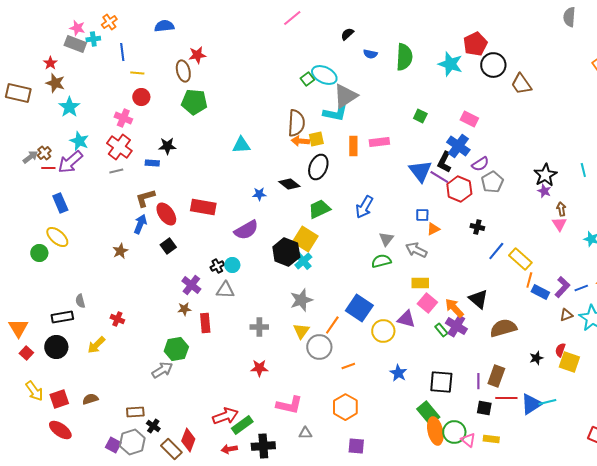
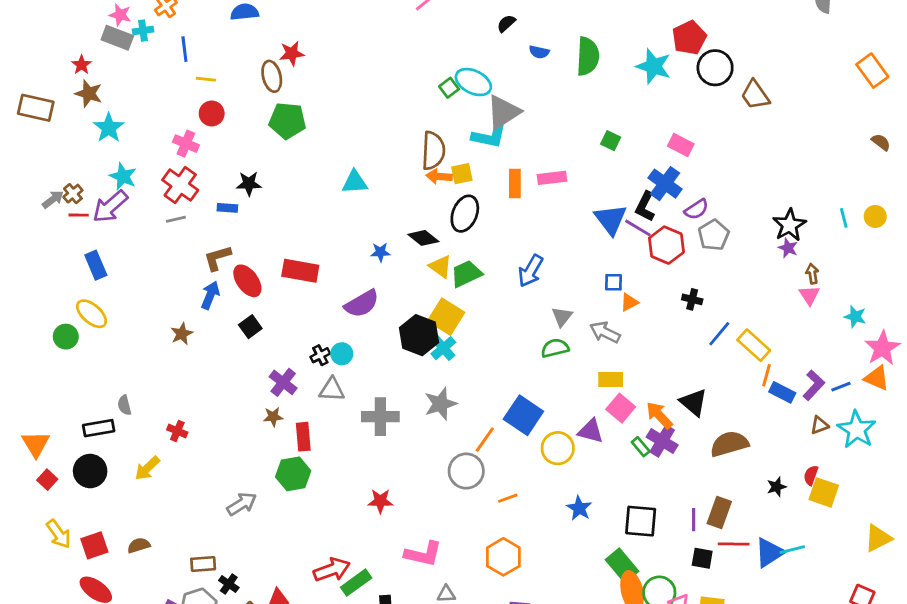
gray cross: (259, 327) -> (380, 417), moved, size x1.4
yellow triangle: (301, 331) -> (440, 267), moved, turned -30
green hexagon: (176, 349) -> (293, 474), moved

